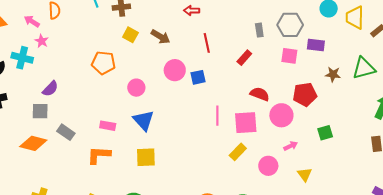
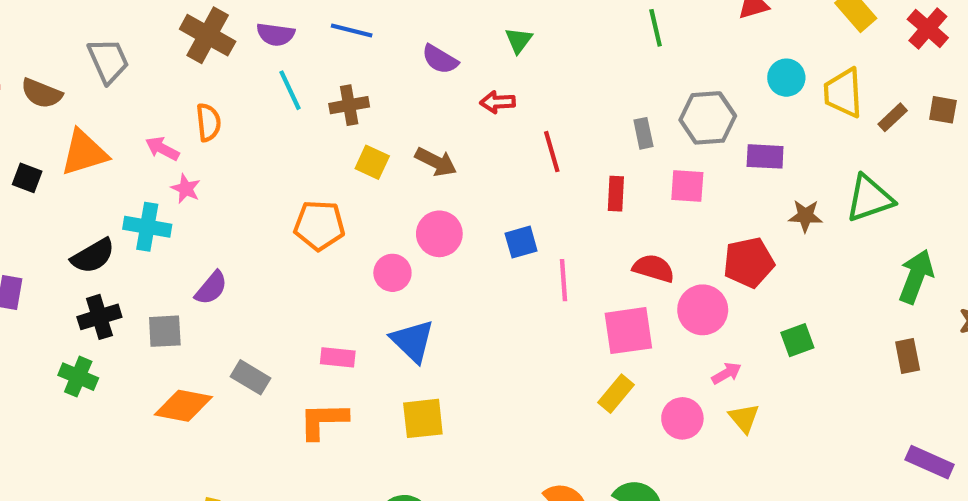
red line: (207, 43) -> (552, 152), moved
pink square: (289, 56) -> (687, 186), moved
red rectangle: (244, 58) -> (616, 194), turned -35
pink circle: (175, 70) -> (439, 234), moved
gray square: (40, 111) -> (165, 331), moved
pink line: (217, 116) -> (563, 280), moved
yellow triangle: (305, 174) -> (744, 418), moved

